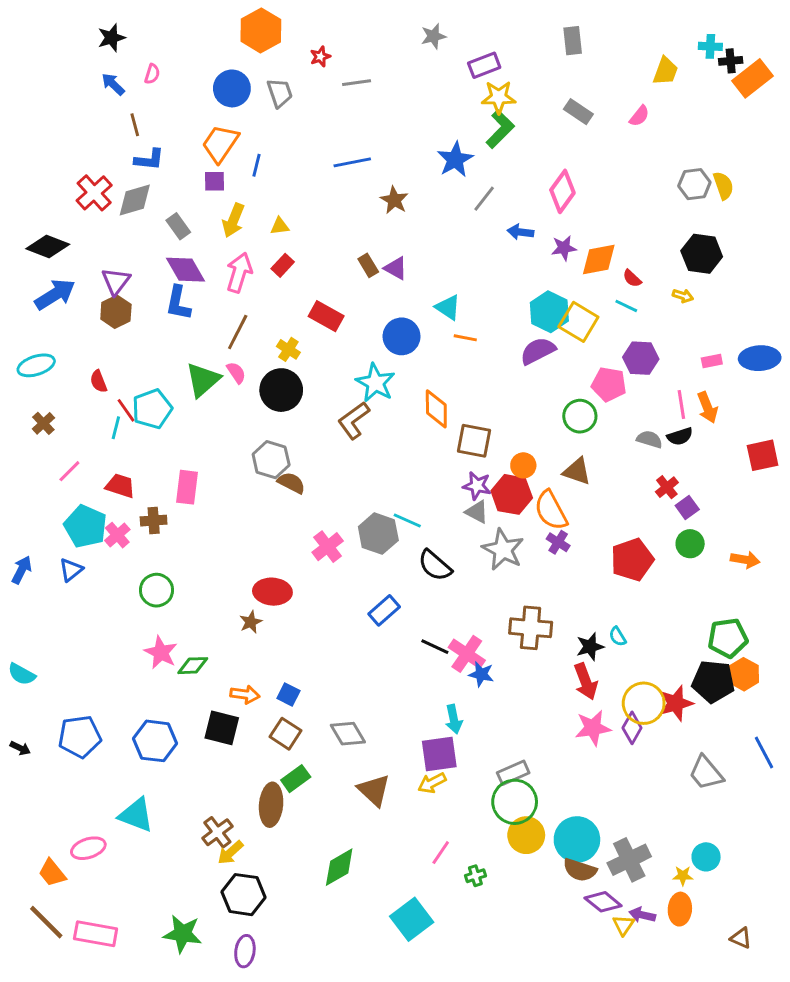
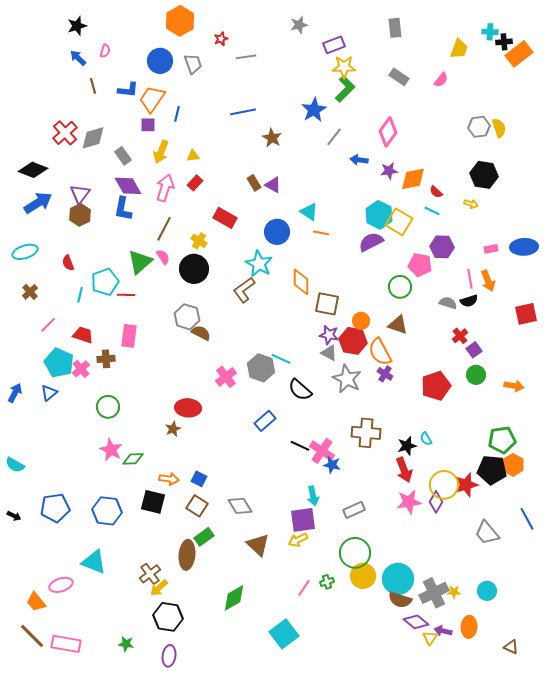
blue L-shape: (149, 159) -> (128, 90), moved
red line: (126, 410) -> (126, 295), moved, turned -54
gray rectangle: (513, 773) -> (354, 510), moved
green cross: (475, 876) -> (327, 582), moved
yellow star: (683, 876) -> (454, 592), moved
green star: (183, 934) -> (126, 644), size x0.6

